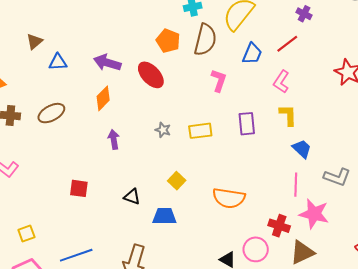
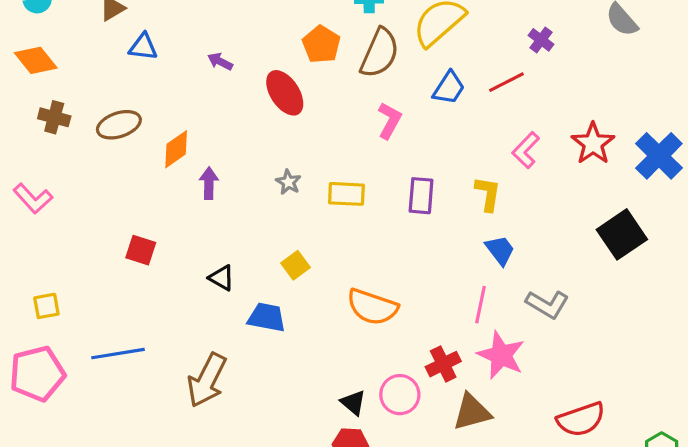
purple arrow: (107, 63) -> (220, 62), size x0.6
pink L-shape: (281, 82) -> (526, 150), moved
orange diamond: (103, 98) -> (176, 149), moved
red cross: (279, 226) -> (443, 364), turned 35

